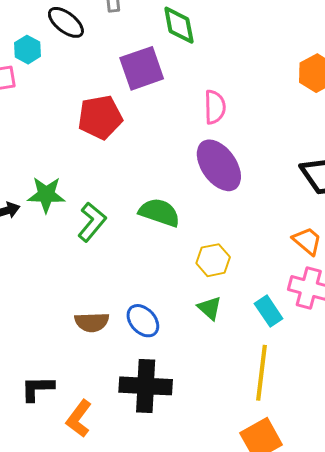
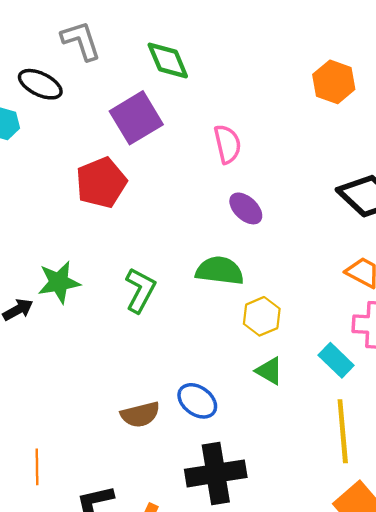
purple ellipse: (219, 165) -> (246, 208), size x0.6
green semicircle: (159, 212) -> (220, 271), moved
green L-shape: (92, 222) -> (140, 290), moved

